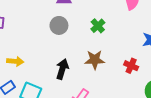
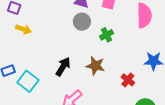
gray circle: (59, 25) -> (82, 22), moved
yellow arrow: (15, 61) -> (23, 29), moved

